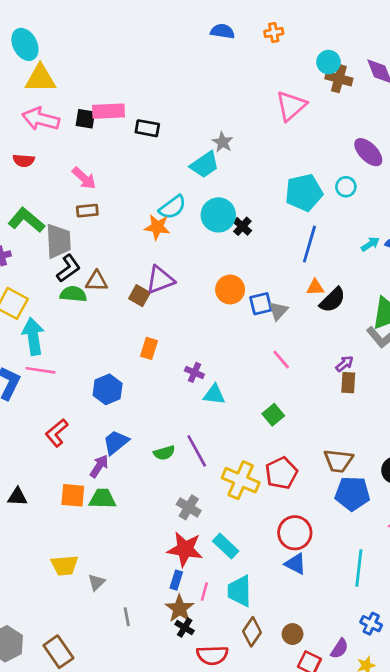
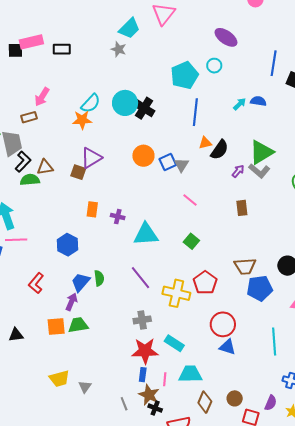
cyan trapezoid: (205, 165) -> (129, 28), moved
pink arrow: (84, 178) -> (42, 97), moved, turned 90
black cross: (242, 226) -> (144, 108), size x1.5
purple arrow: (345, 364) -> (238, 171), moved
purple cross: (194, 372) -> (118, 217), moved
cyan triangle: (214, 395) -> (146, 234), size x1.5
green semicircle: (164, 453) -> (99, 278), moved, turned -70
gray cross: (189, 507) -> (142, 320), turned -30
cyan trapezoid: (239, 591) -> (190, 374), turned 100
gray line: (127, 617) -> (124, 404), moved

